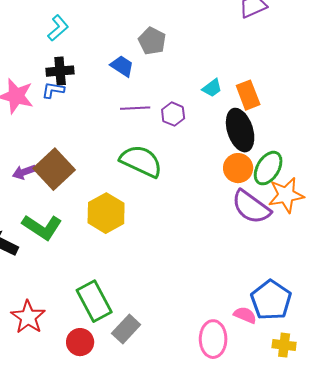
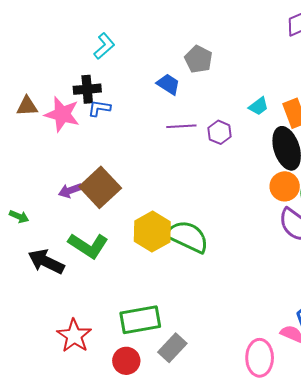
black cross: (60, 71) -> (87, 89), moved
green semicircle: (141, 161) -> (187, 237), moved
green rectangle: (94, 301) -> (140, 320), turned -72

